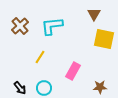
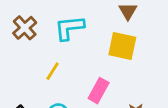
yellow square: (104, 39) -> (122, 46), moved

